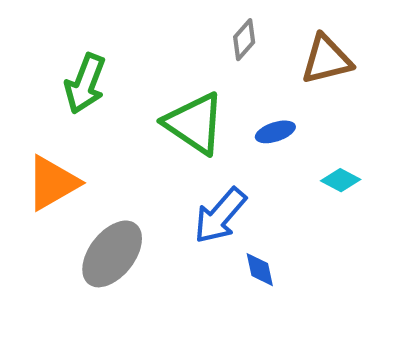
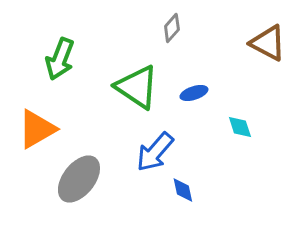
brown triangle: (326, 60) -> (268, 43), moved, turned 42
cyan diamond: (341, 180) -> (240, 127), turned 44

